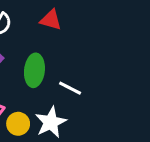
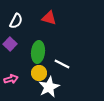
yellow circle: (18, 124) -> (39, 73), moved

